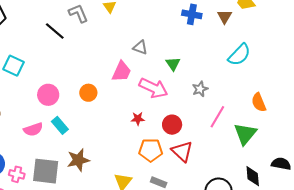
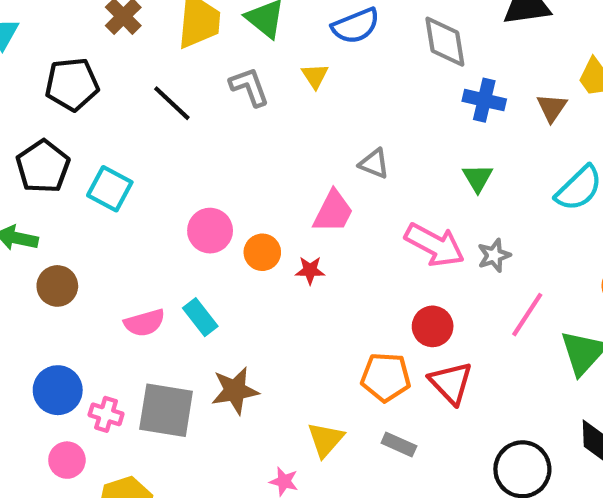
black line: (55, 31) -> (172, 103), moved
green triangle: (173, 64) -> (478, 178), moved
pink arrow: (153, 88) -> (435, 245), moved
pink circle: (48, 95) -> (210, 231), moved
red star: (138, 119) -> (310, 270), moved

